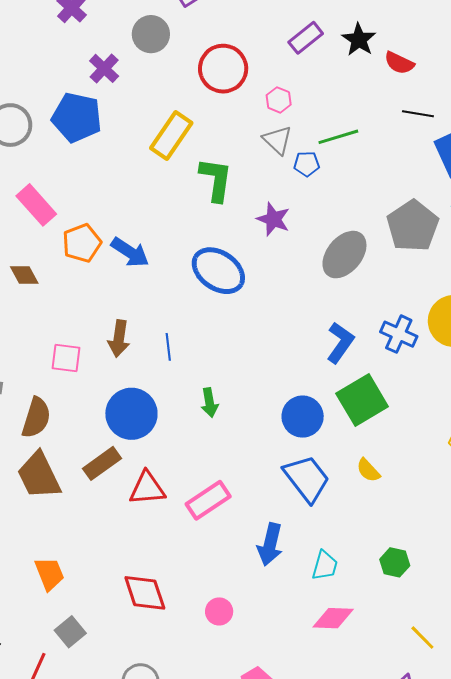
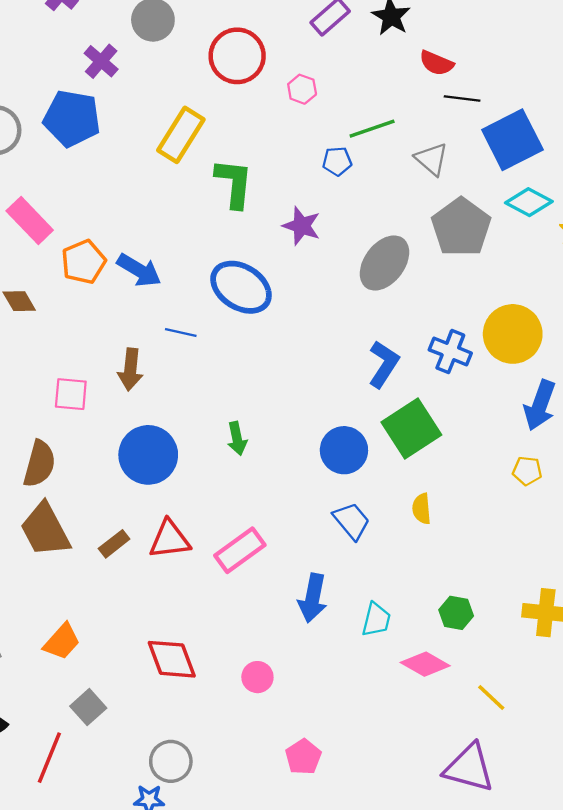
red semicircle: (399, 63) -> (436, 63), moved
gray triangle: (277, 140) -> (431, 159), moved
blue line: (168, 347) -> (181, 333), moved, turned -68
brown rectangle: (102, 463) -> (114, 544), moved, size x0.7
yellow semicircle: (368, 470) -> (422, 509), turned 40
blue trapezoid: (307, 479) -> (352, 521), size x0.7
orange trapezoid: (50, 574) -> (62, 642), turned 66
pink diamond: (333, 618) -> (425, 664), moved, turned 30

